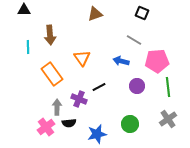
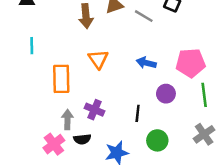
brown arrow: (50, 35) -> (86, 16), moved
gray line: (134, 40) -> (144, 16), moved
orange rectangle: (52, 74) -> (61, 79), turned 35
black line: (99, 87) -> (138, 113), moved, turned -56

